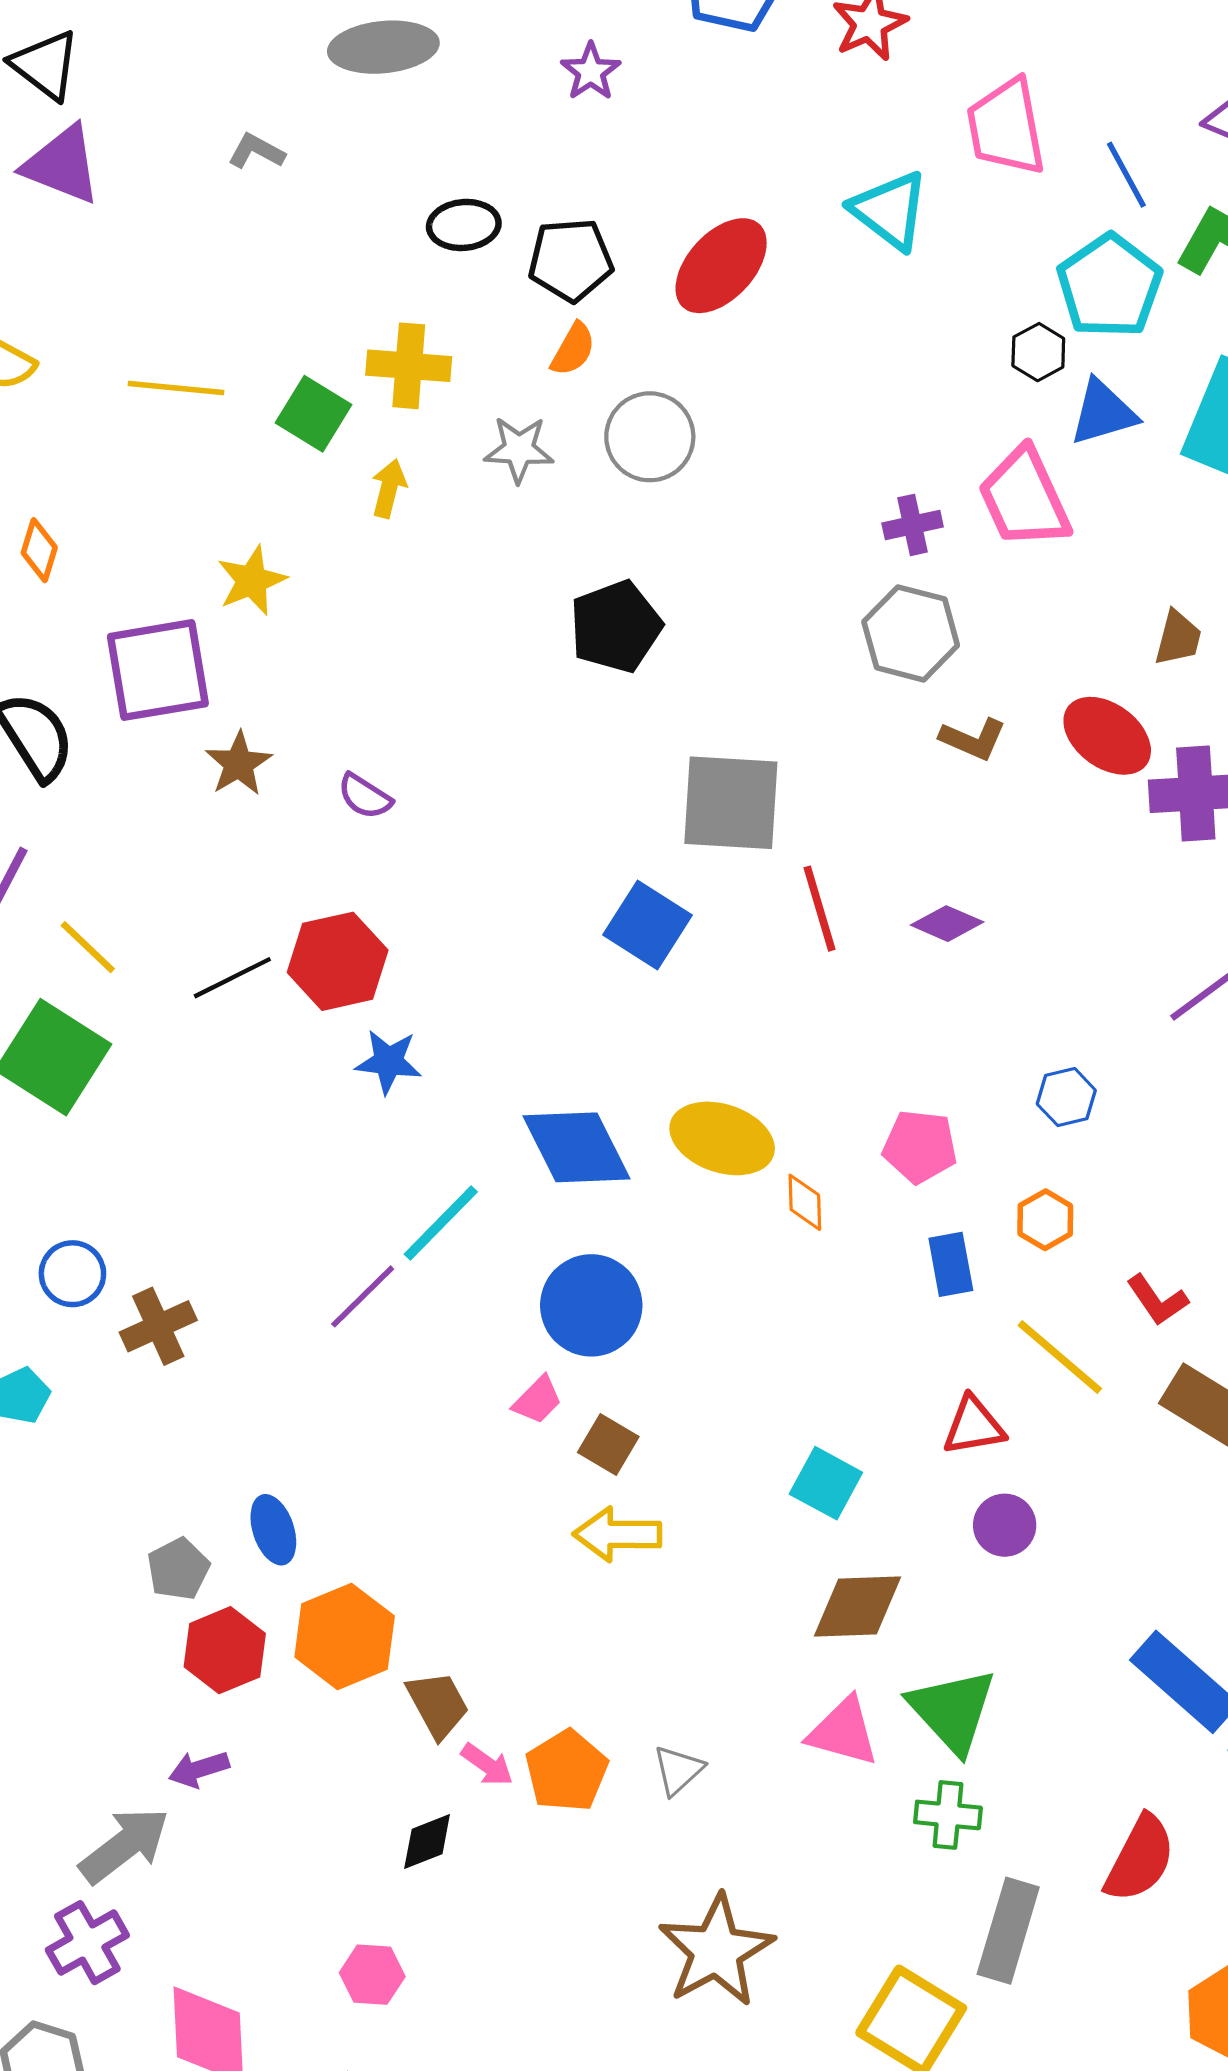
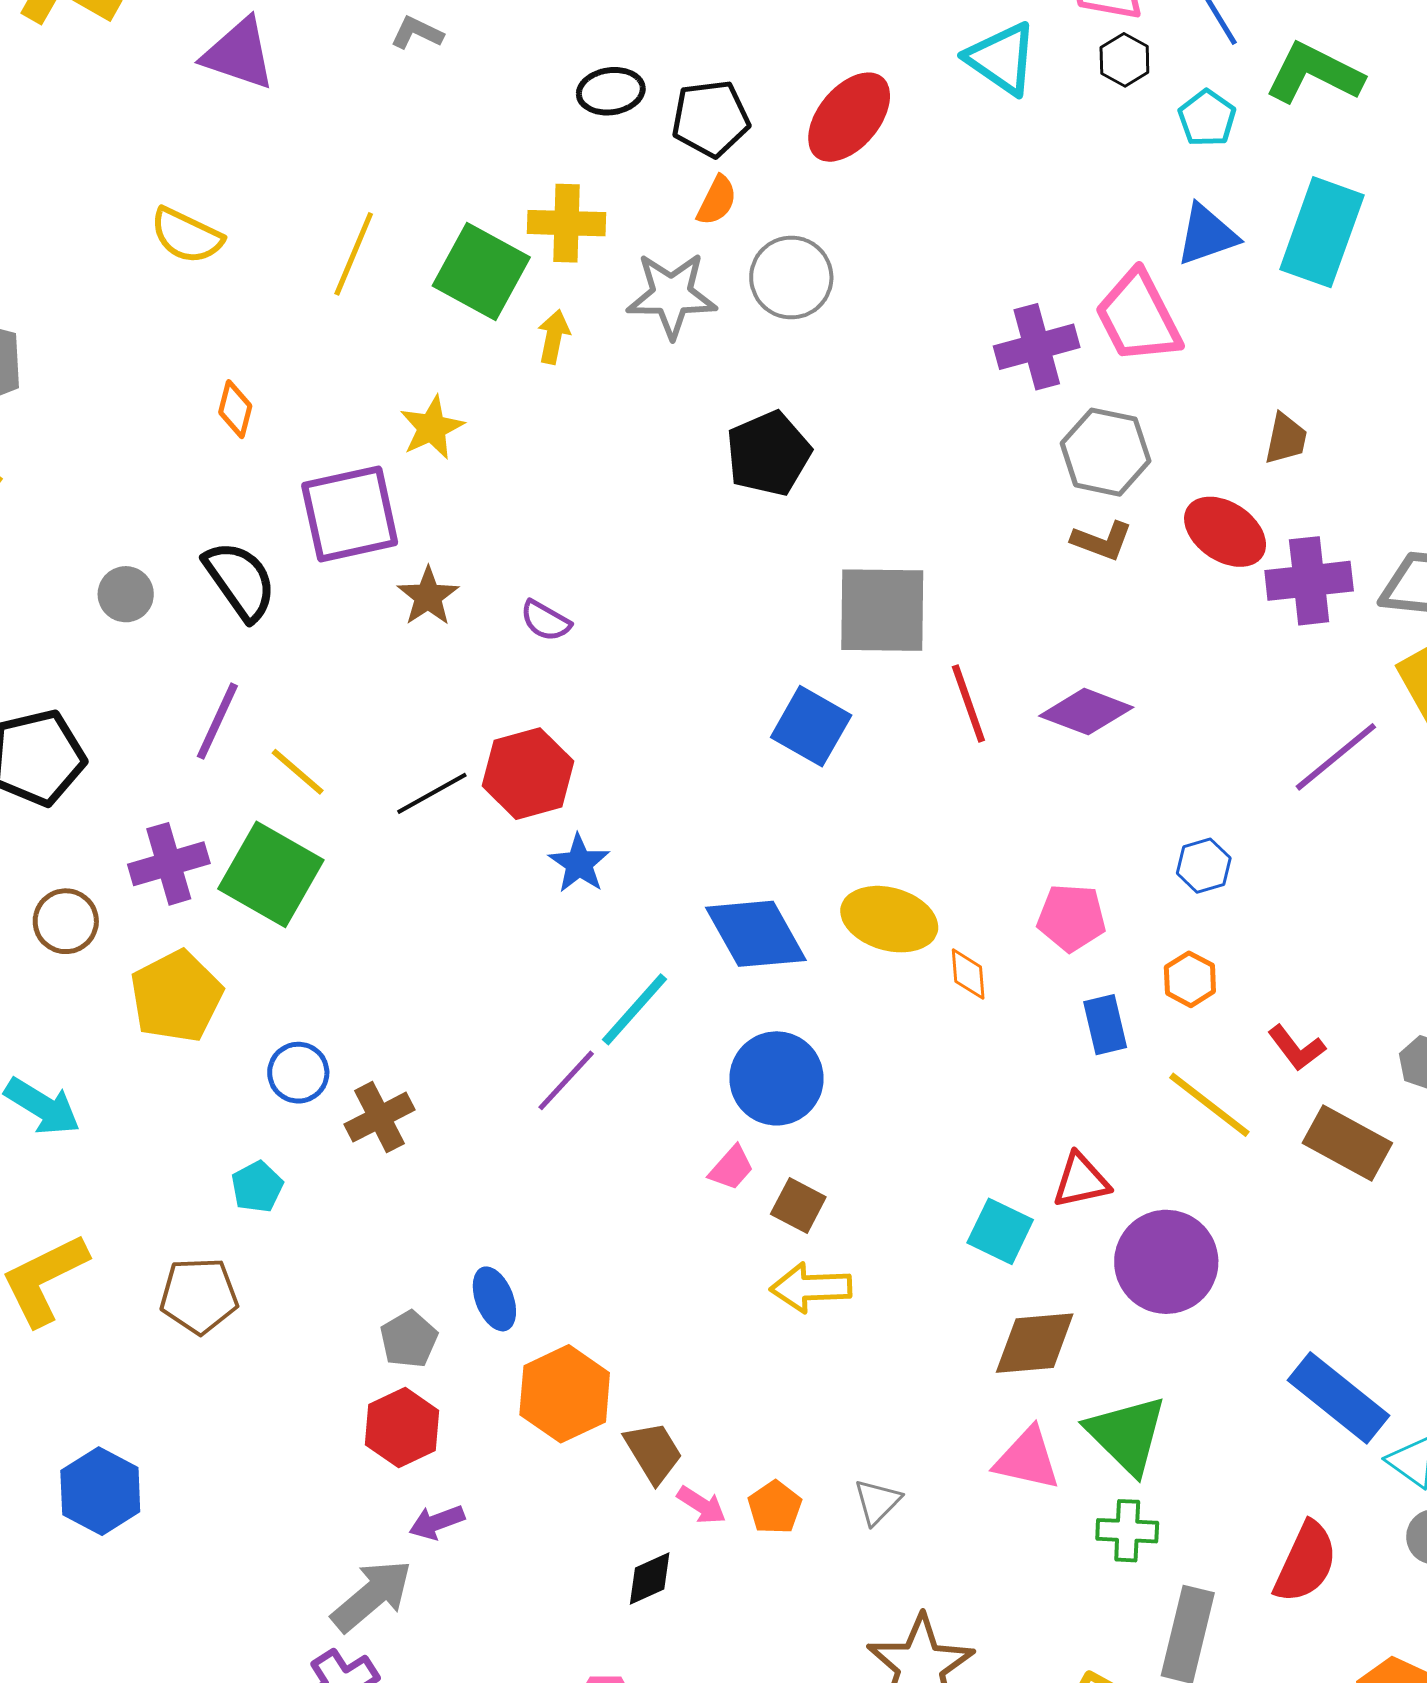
cyan pentagon: (1110, 286) -> (1207, 118), size x0.6
black hexagon: (1038, 352) -> (1124, 60), moved
yellow line: (176, 388) -> (354, 254), turned -70
green square: (314, 414) -> (481, 272), size x1.4
gray star: (519, 450) -> (672, 295), size x1.4
purple cross: (913, 525) -> (1037, 347), size x1.5
gray hexagon: (911, 633) -> (1106, 452), moved
purple diamond: (947, 924) -> (1086, 712), size x1.4
blue star: (388, 1062) -> (579, 863), turned 30
red triangle: (974, 1426) -> (1081, 1181), moved
purple circle: (1005, 1525) -> (1166, 1262), size x1.8
red hexagon: (225, 1650) -> (402, 1428), moved
orange pentagon: (567, 1771) -> (775, 1507), size x0.7

